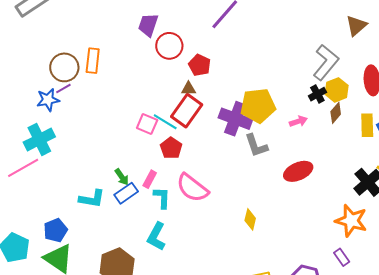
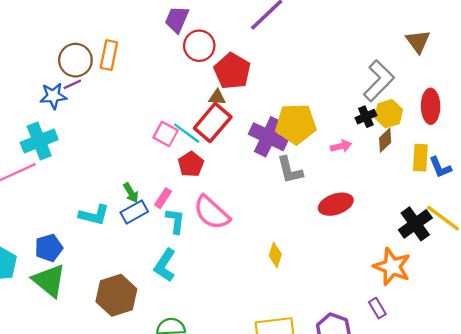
brown triangle: (356, 26) -> (418, 41), turned -30
red pentagon: (200, 65) -> (232, 71), size x1.4

